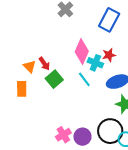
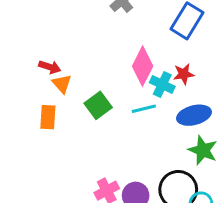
red arrow: (44, 64) -> (50, 67), moved, turned -40
cyan line: (84, 79) -> (144, 109), turned -70

